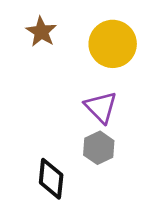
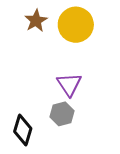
yellow circle: (113, 44) -> (76, 25), moved

